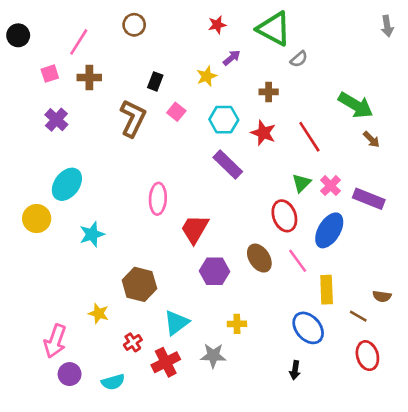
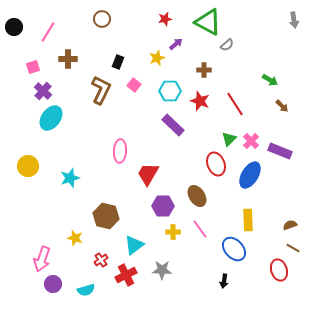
pink line: (79, 42) -> (48, 32), moved
pink square: (50, 74) -> (33, 67), moved
green arrow: (356, 105) -> (270, 80), size x0.6
cyan ellipse: (67, 184) -> (51, 118), moved
pink line: (298, 261) -> (200, 229), moved
brown semicircle: (382, 296) -> (290, 225), turned 152
brown line: (358, 316) -> (293, 248), moved
yellow cross: (237, 324) -> (173, 232), moved

